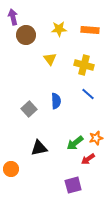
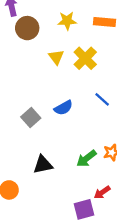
yellow cross: (84, 65) -> (85, 58), moved, turned 30
blue semicircle: (56, 101) -> (63, 108), turned 63
red arrow: (88, 159) -> (102, 192), moved

